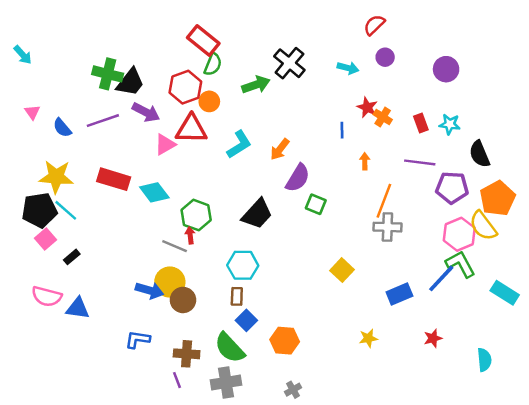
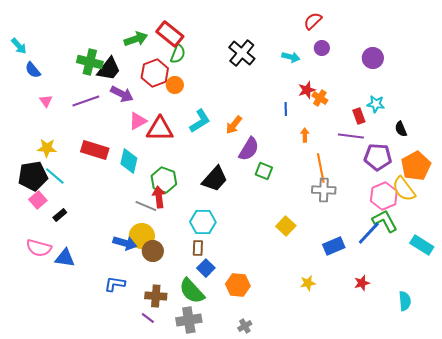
green arrow: (256, 85) -> (136, 39), moved
red star: (367, 107) -> (307, 90), turned 30
pink triangle: (32, 112) -> (46, 101), moved
red rectangle: (421, 123) -> (359, 116), moved
blue semicircle: (62, 128) -> (33, 70), moved
red triangle: (191, 129) -> (160, 129), moved
black semicircle: (480, 154) -> (401, 129), size x0.7
yellow star: (56, 177) -> (47, 148), size x0.7
cyan diamond: (154, 192) -> (129, 161), turned 50
orange line: (384, 201) -> (321, 168), turned -32
red arrow: (190, 235) -> (159, 197), size x1.5
purple line: (177, 380) -> (148, 318), turned -32

